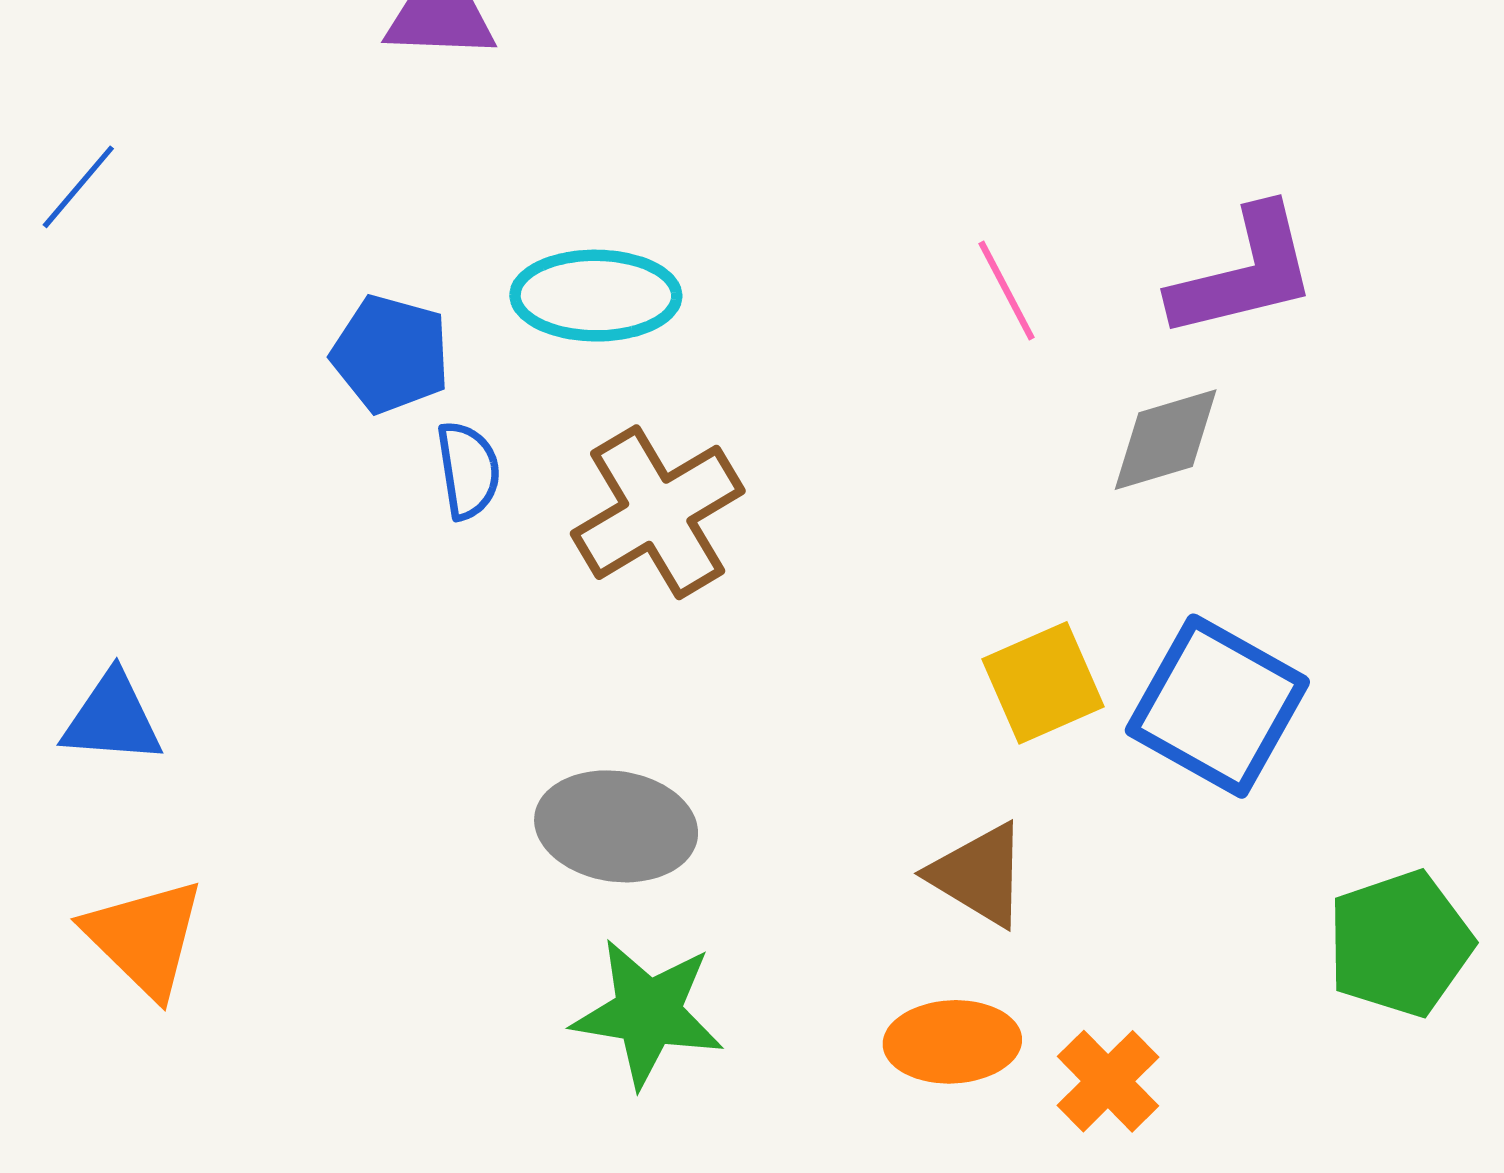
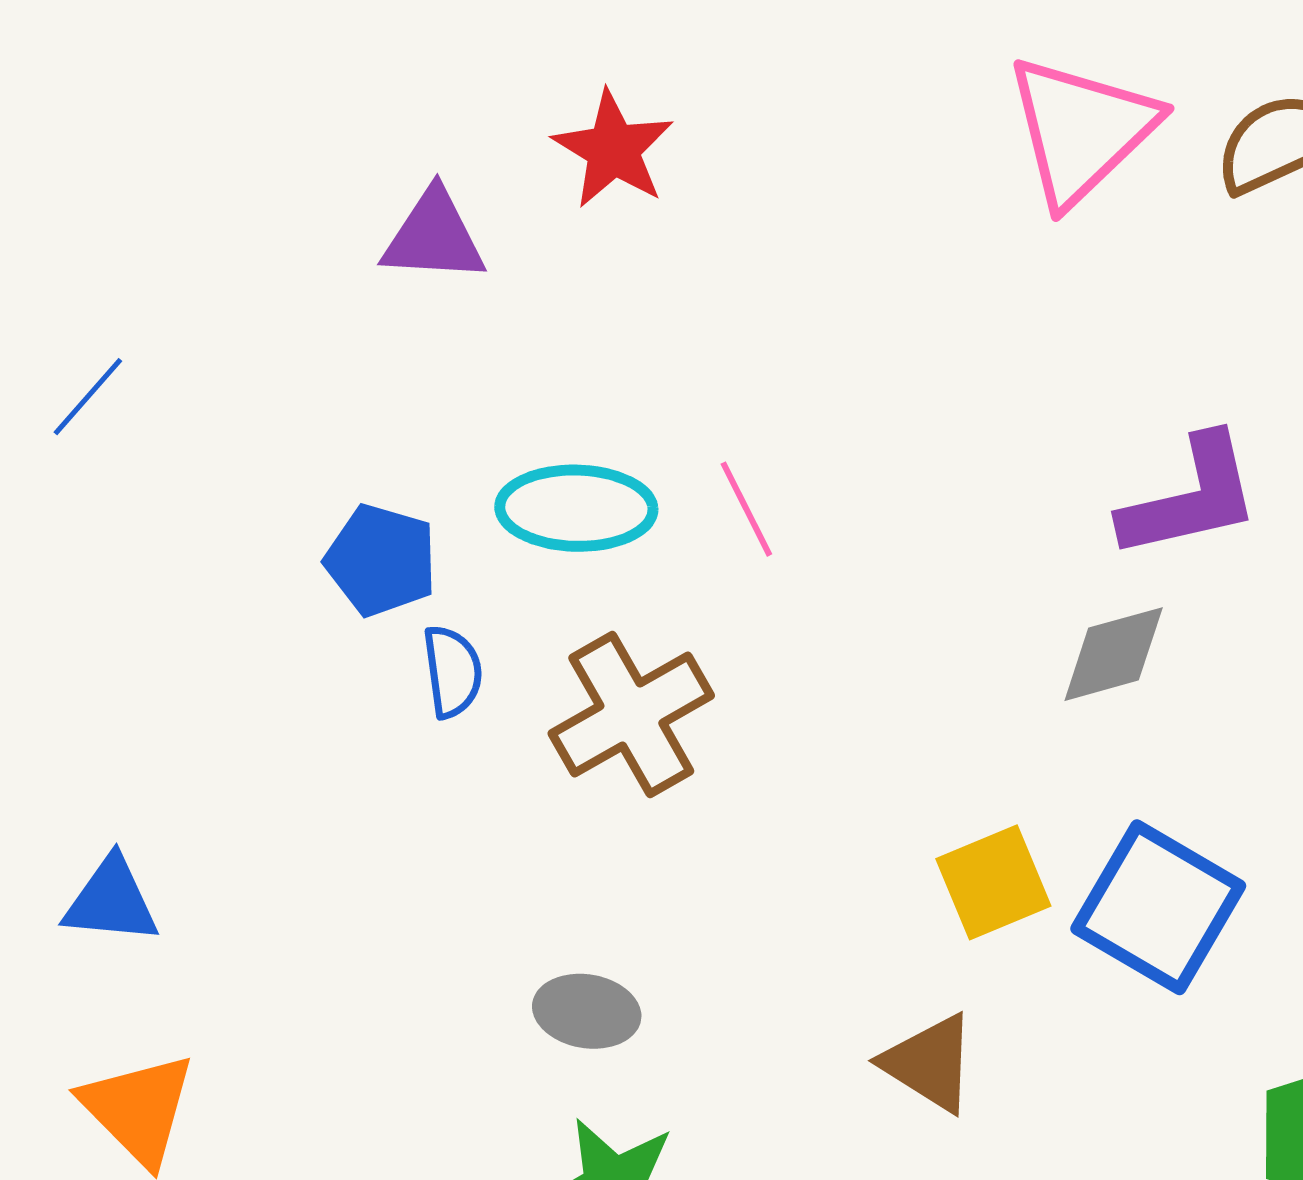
pink line: (1007, 291) -> (746, 509), moved
gray ellipse: (616, 826) -> (587, 1011), size x0.7

